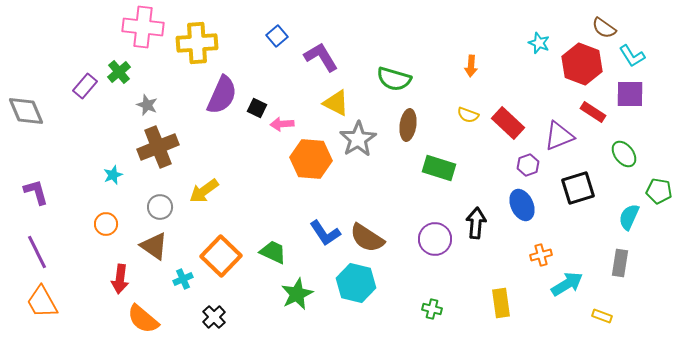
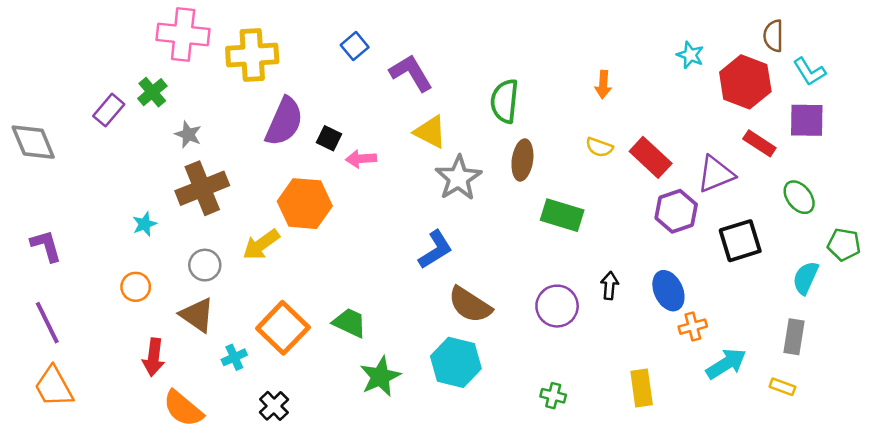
brown semicircle: (604, 28) -> (773, 36), turned 55
green semicircle: (394, 79) -> (505, 101), turned 80
orange hexagon: (311, 159) -> (305, 204), moved
purple hexagon: (528, 165) -> (676, 211), size x1.5
blue ellipse: (522, 205) -> (668, 291), moved
black arrow: (476, 223) -> (610, 286), size x0.7
blue L-shape: (325, 233) -> (435, 250), moved, turned -88
yellow rectangle: (602, 316) -> (782, 387), moved

